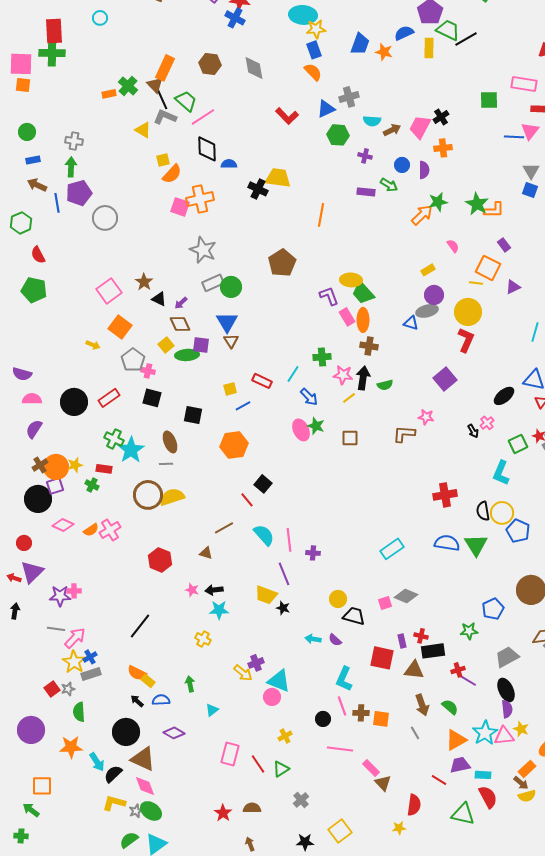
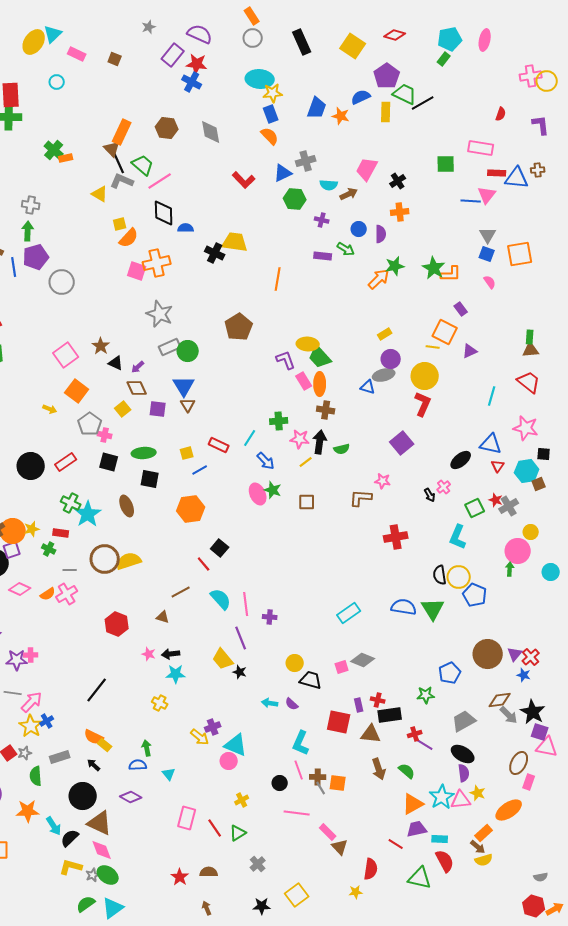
green cross: (128, 86) -> (54, 150), moved
pink trapezoid: (420, 127) -> (367, 169), moved
pink semicircle: (453, 246) -> (490, 282), moved
green ellipse: (187, 355) -> (144, 453), moved
gray line: (166, 464) -> (70, 570), moved
red cross: (445, 495) -> (396, 537), moved
yellow trapezoid: (266, 595) -> (223, 659), turned 30
gray rectangle: (91, 674) -> (60, 757), moved
black ellipse: (506, 690) -> (463, 754), turned -35
blue semicircle: (161, 700) -> (138, 765), moved
cyan triangle: (212, 710) -> (169, 774), turned -32
gray line: (415, 733) -> (321, 788), moved

